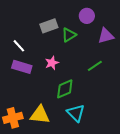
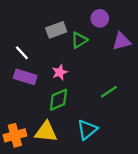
green line: (95, 66) -> (109, 92), moved
green diamond: (65, 89) -> (58, 100), moved
cyan triangle: (76, 113) -> (87, 130), turned 36

